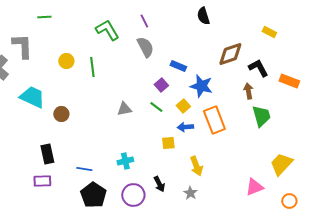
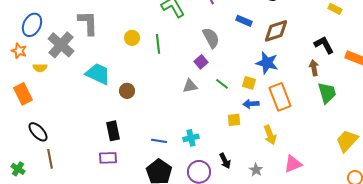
gray semicircle: (145, 47) -> (211, 38), moved
brown diamond: (230, 54) -> (276, 31), moved
blue rectangle: (178, 66) -> (244, 21), moved
purple square: (161, 85) -> (201, 62), moved
yellow square: (183, 106) -> (249, 83), turned -32
yellow arrow: (196, 166) -> (270, 135), moved
blue line: (84, 169) -> (159, 141), moved
pink triangle: (254, 187) -> (293, 164), moved

